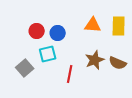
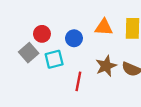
blue circle: (58, 33) -> (74, 38), moved
gray square: (25, 68) -> (29, 53), moved

